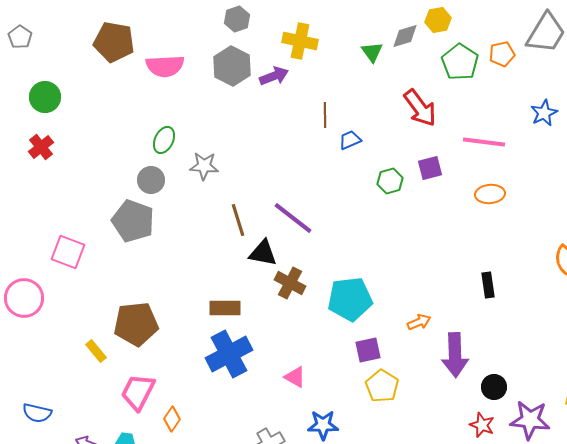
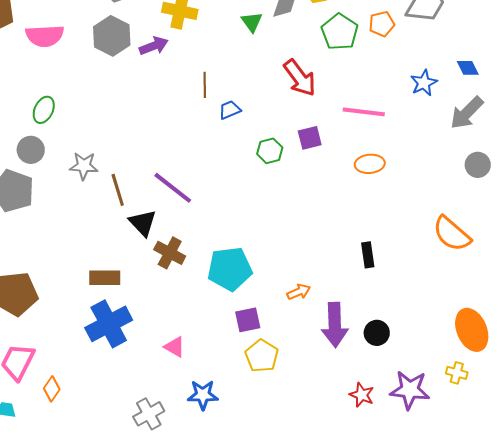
gray star: (204, 166) -> (84, 166), moved
black triangle: (263, 253) -> (143, 223), turned 36
black circle: (494, 387) -> (377, 333), moved

